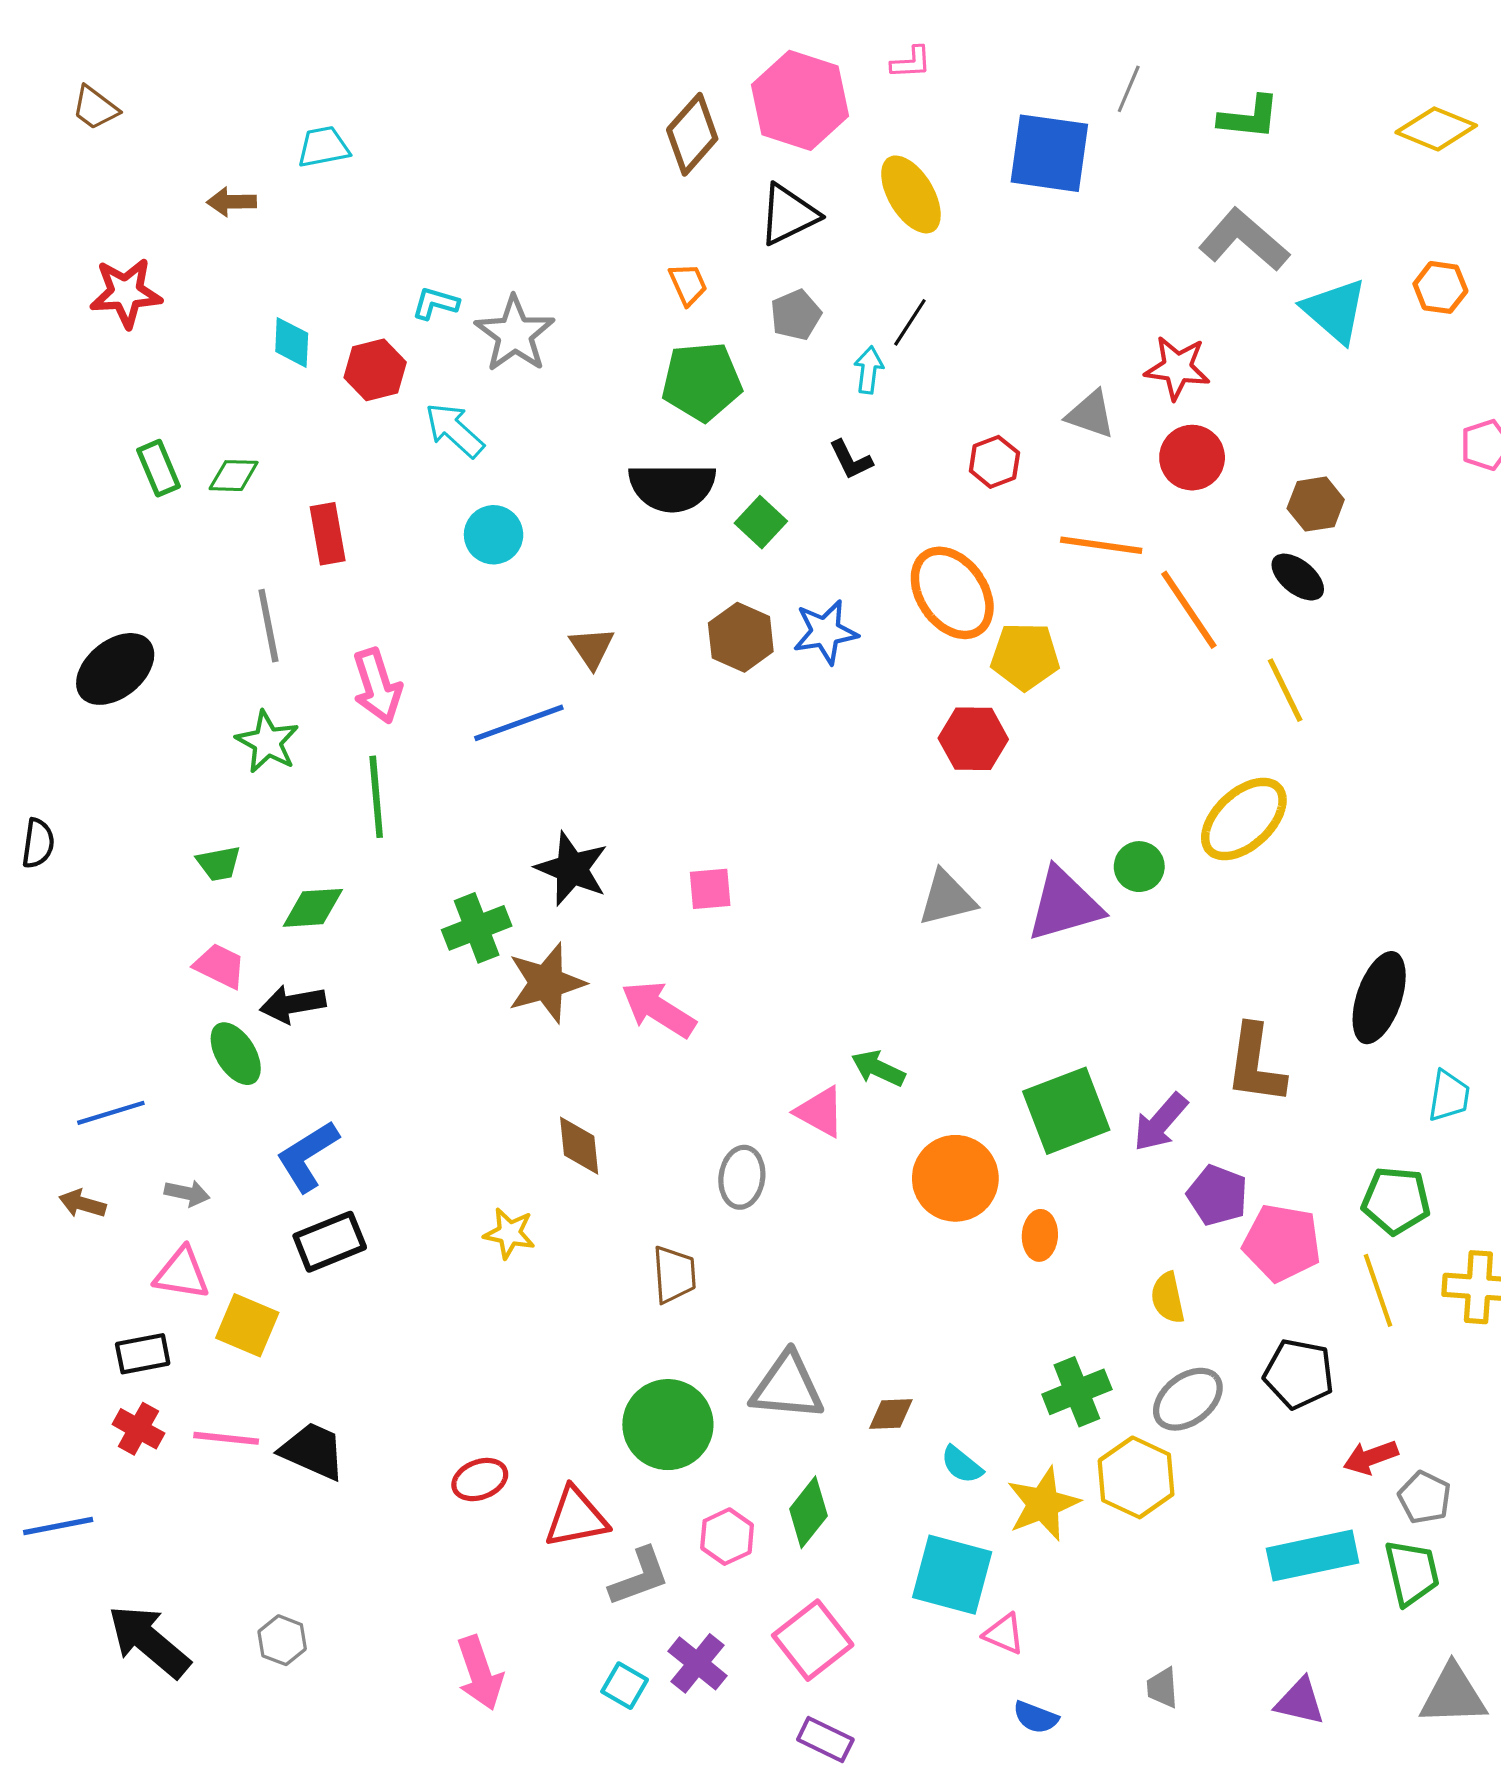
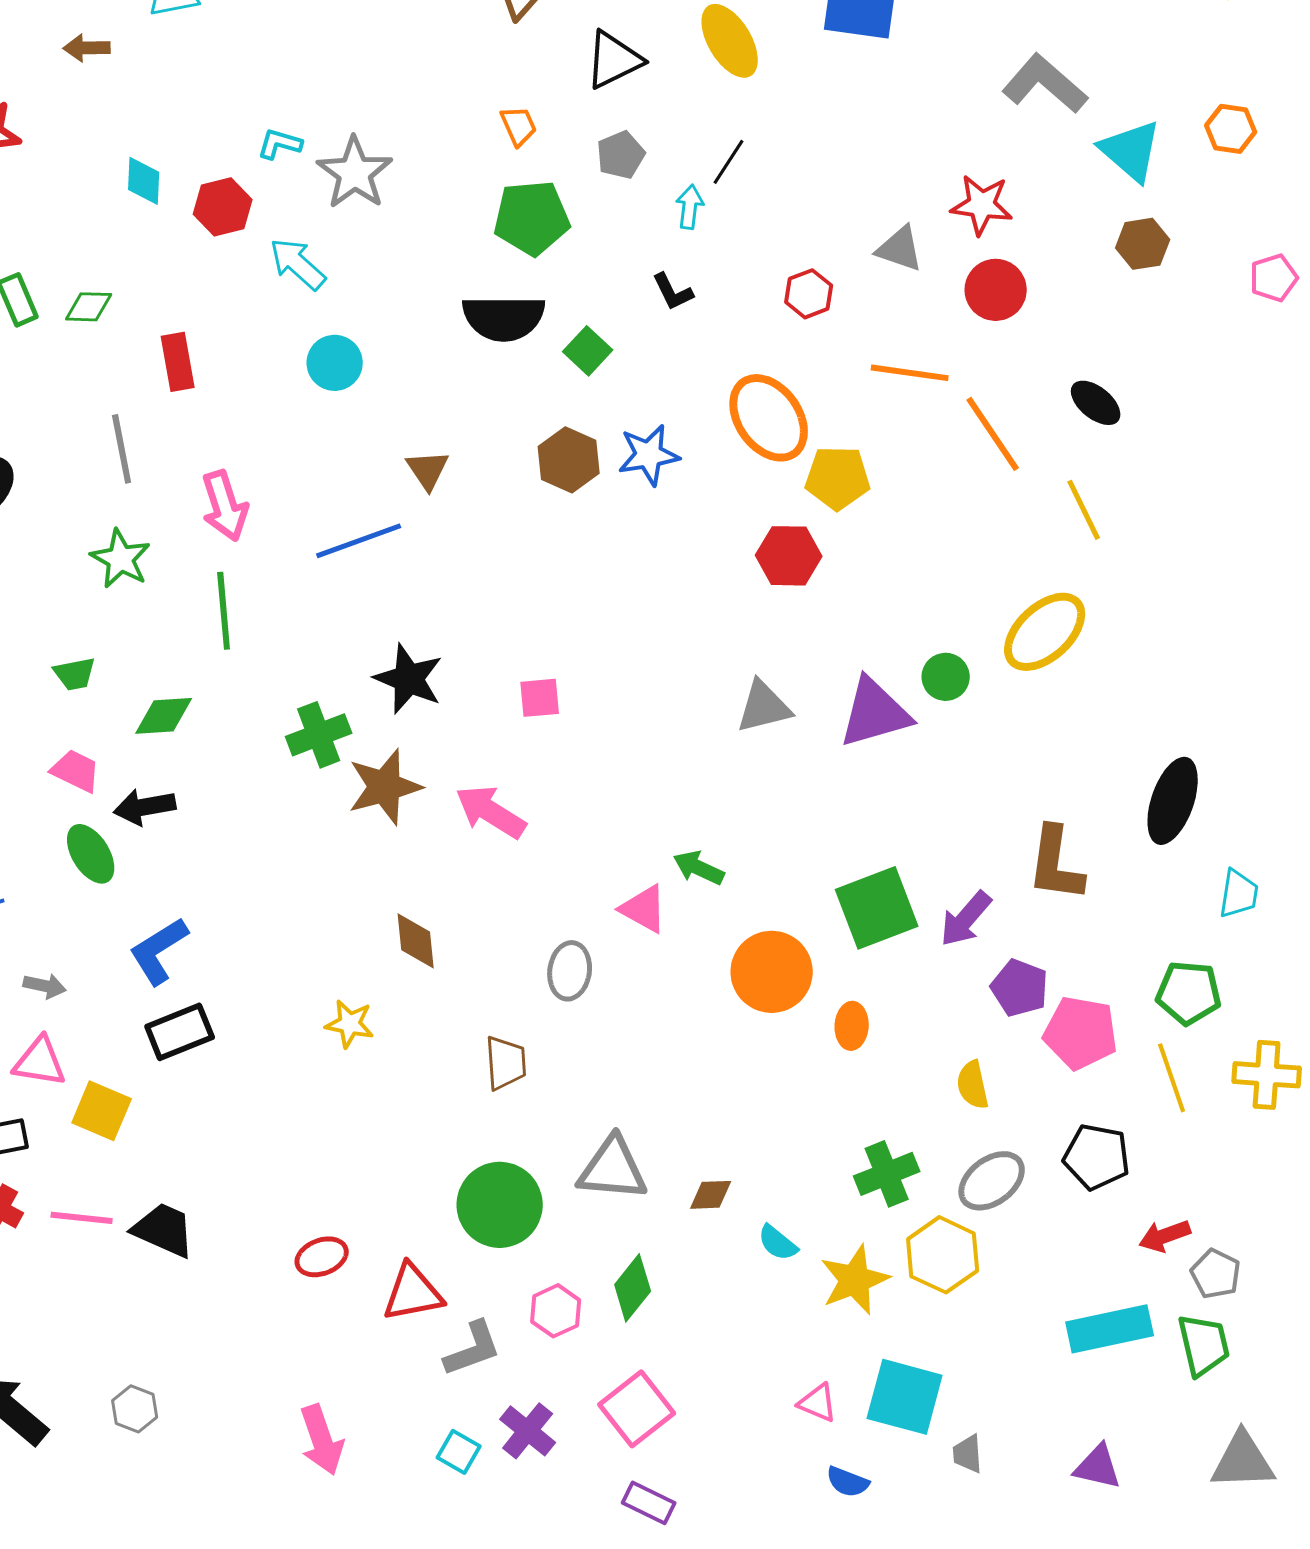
brown hexagon: (1316, 504) -> (1143, 244), moved
cyan square: (952, 1575) -> (905, 1397), moved

